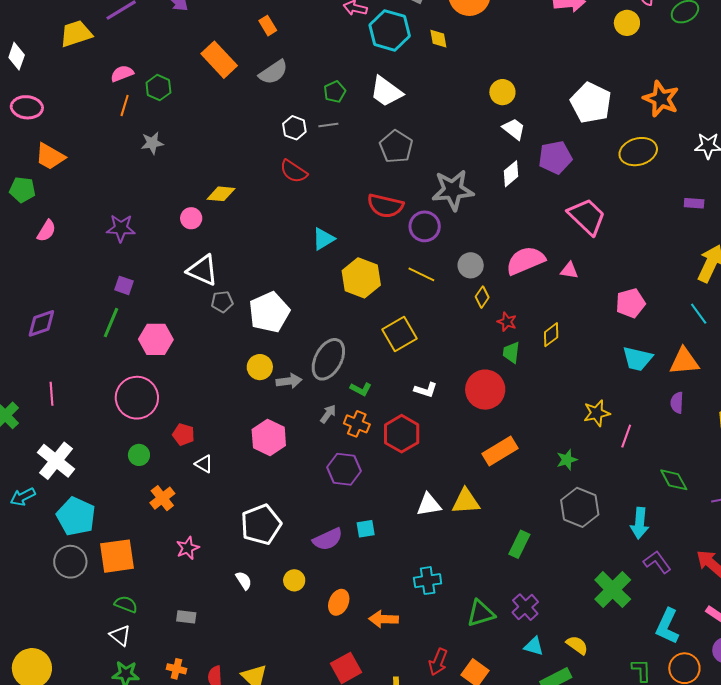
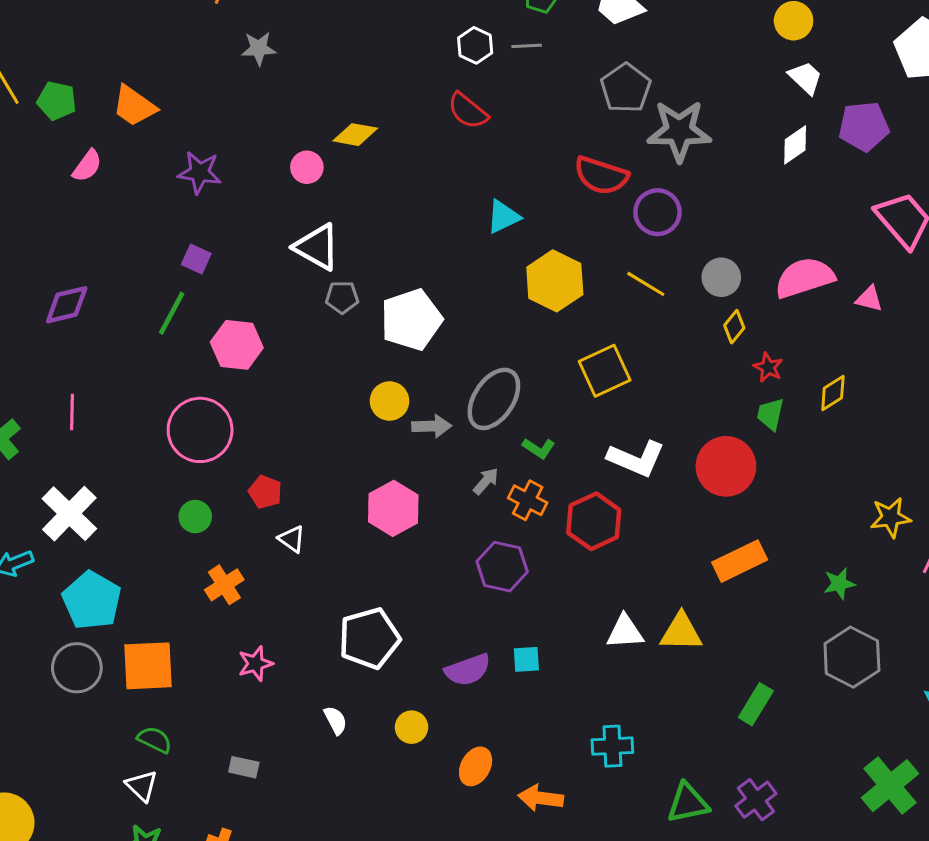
orange trapezoid: (50, 157) -> (134, 106), moved
gray star: (453, 190) -> (679, 131), moved
white L-shape: (426, 390) -> (636, 459), size x1.6

